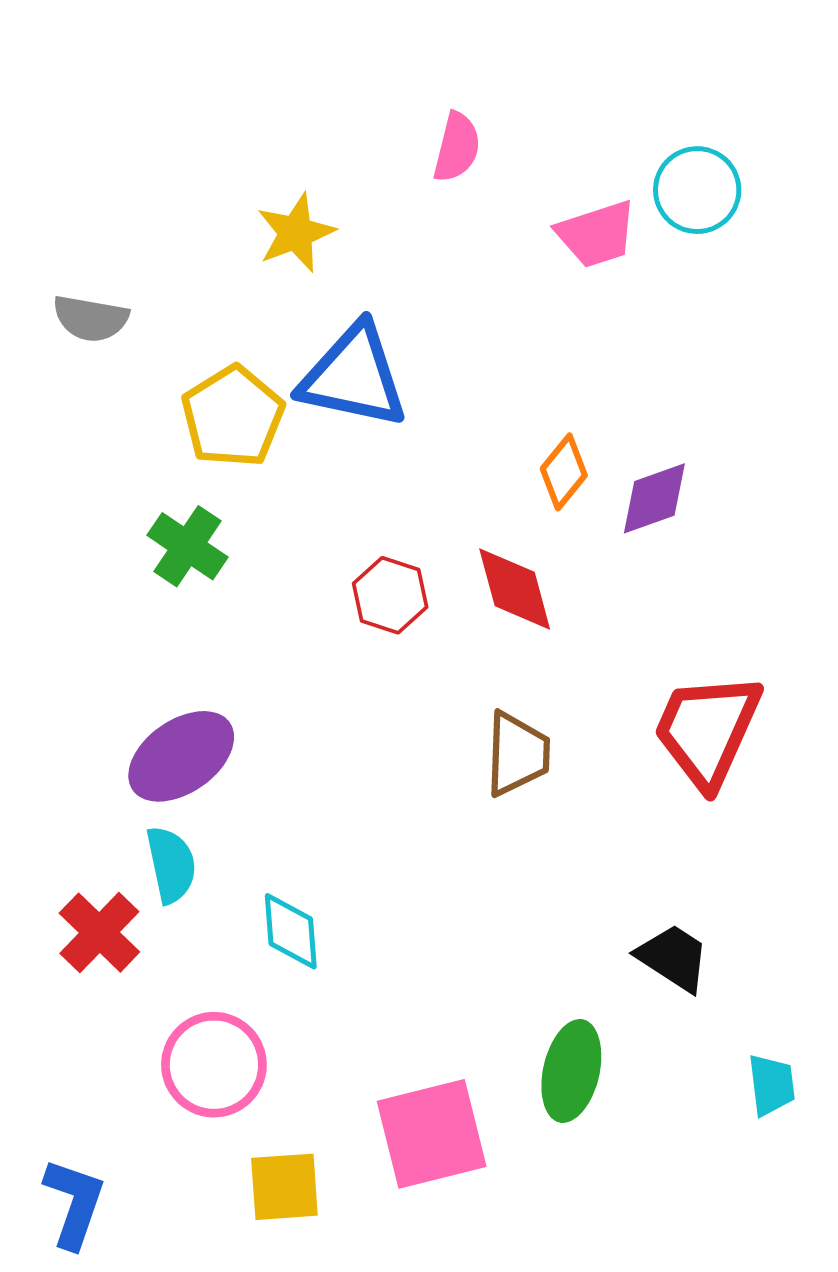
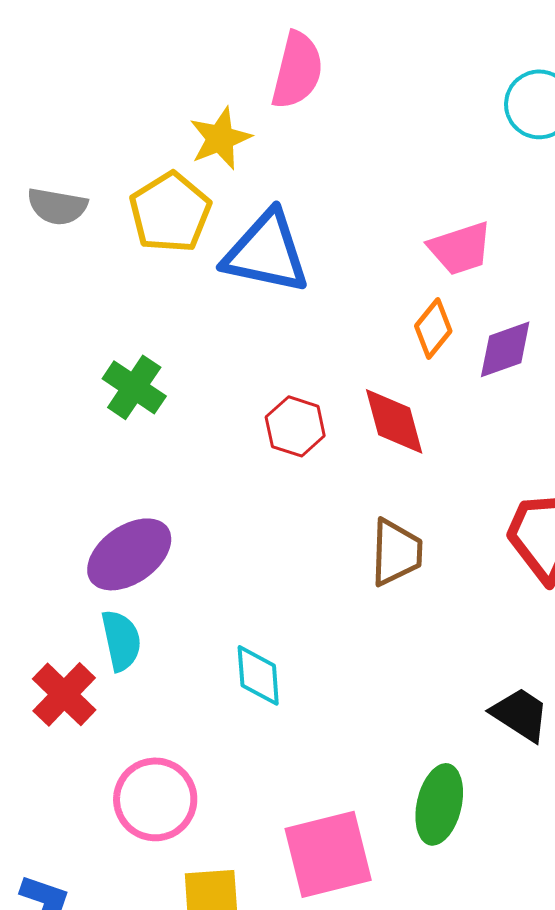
pink semicircle: (457, 147) -> (297, 70), moved, size x1.4
pink trapezoid: (597, 234) -> (460, 248), moved
yellow pentagon: (233, 417) -> (170, 212), moved
cyan diamond: (291, 931) -> (258, 675), moved

